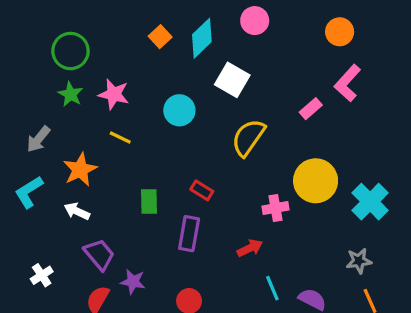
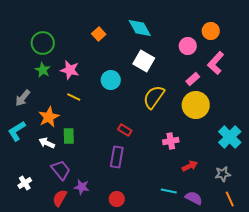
pink circle: (255, 21) -> (188, 46), moved
cyan diamond: (202, 38) -> (140, 28), moved, turned -75
yellow circle: (316, 181) -> (196, 105), moved
green rectangle: (149, 202) -> (69, 136), moved
red arrow: (250, 248) -> (190, 166), moved
cyan line: (272, 288) -> (169, 191), turned -56

